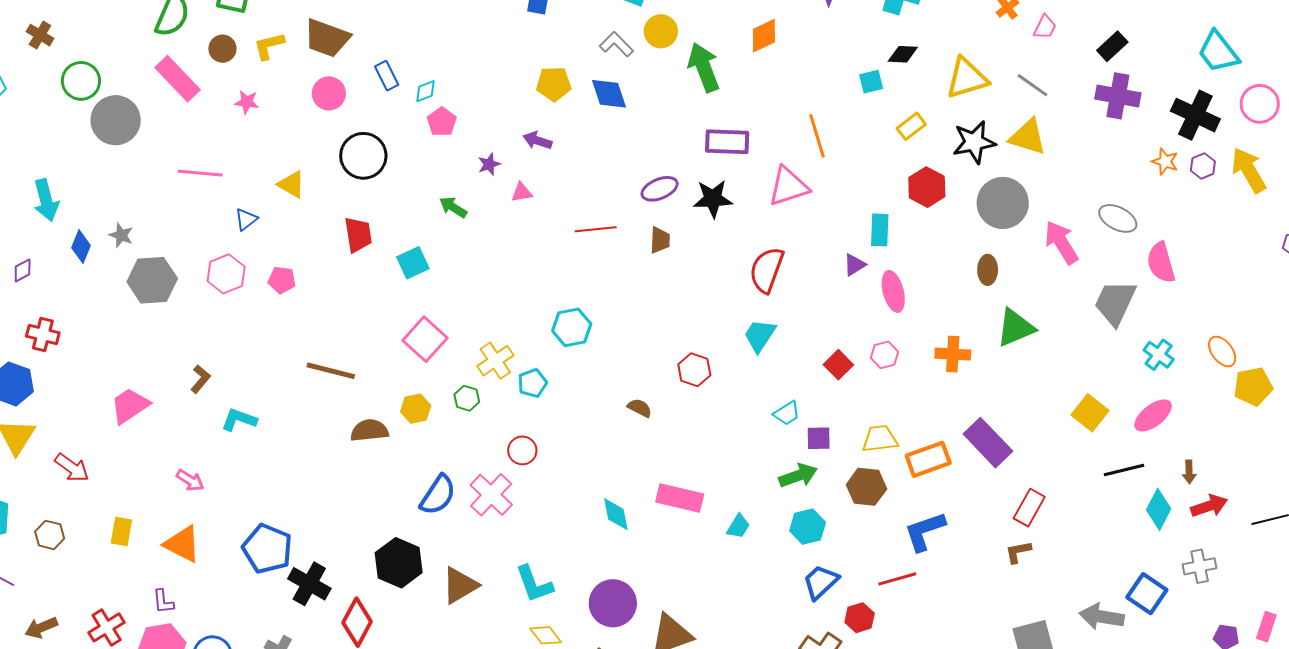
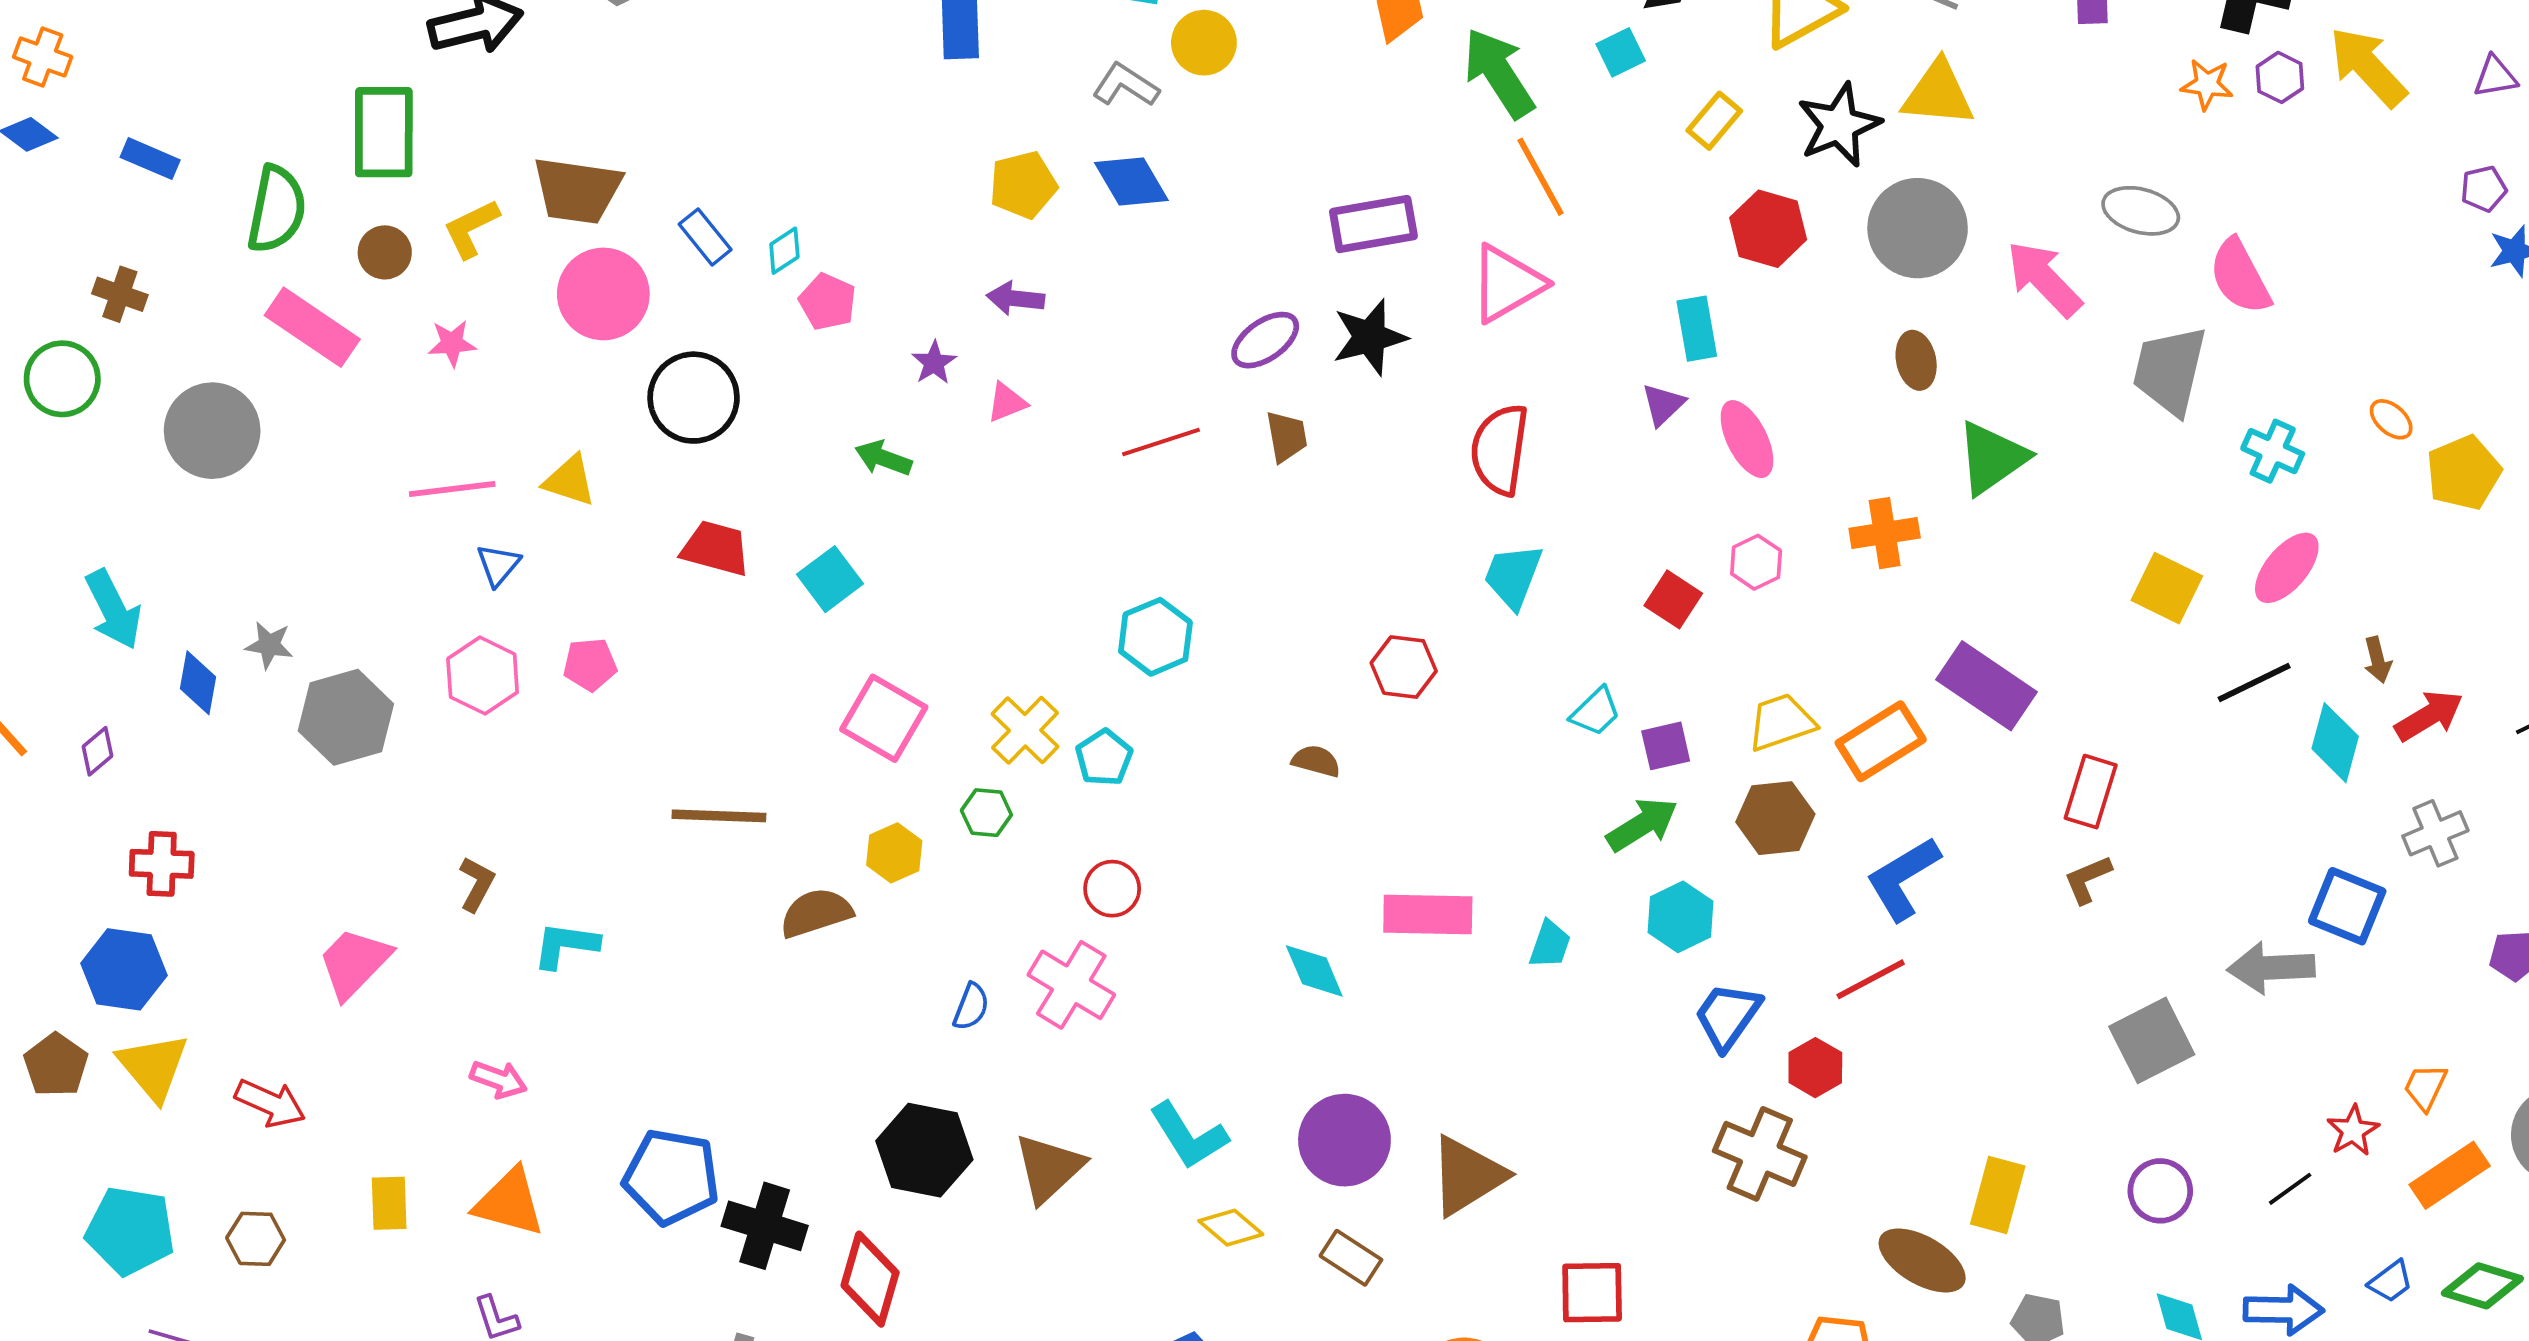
brown cross: (40, 35) -> (120, 294), moved
green arrow: (704, 67) -> (1499, 73), moved
green circle: (81, 81) -> (62, 379), moved
pink circle: (329, 93) -> (603, 294), size x1.4
pink line: (200, 173) -> (452, 489), moved
red trapezoid: (358, 235) -> (716, 548), turned -54
orange ellipse: (1222, 351) -> (2391, 419), size x0.7
blue semicircle: (438, 495) -> (971, 1007), size x0.6

